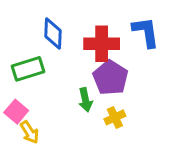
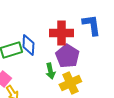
blue diamond: (53, 34) -> (28, 45), moved
yellow cross: (115, 117) -> (70, 83), size x1.5

